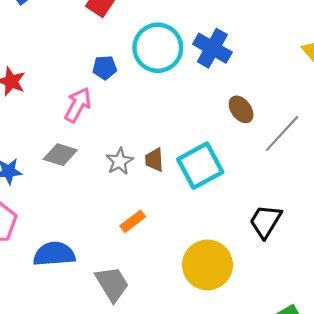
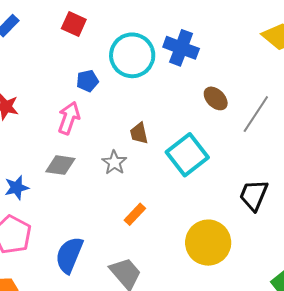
brown trapezoid: (154, 160) -> (139, 133), moved
blue semicircle: (54, 254) -> (69, 255), turned -54

